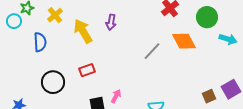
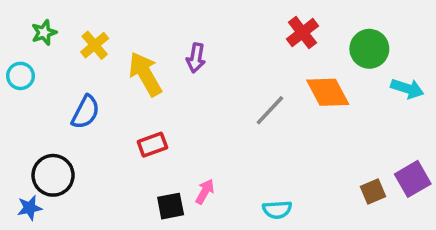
cyan circle: (14, 21) -> (21, 76), moved
blue semicircle: (40, 42) -> (86, 112), moved, turned 30
black circle: (53, 82) -> (53, 175), moved

